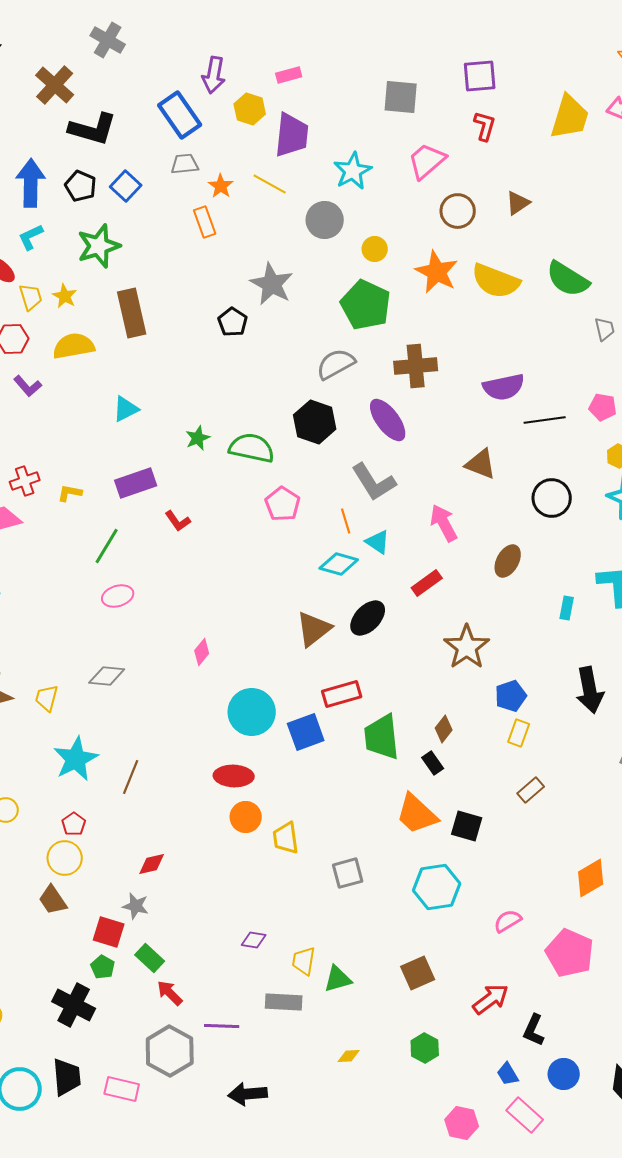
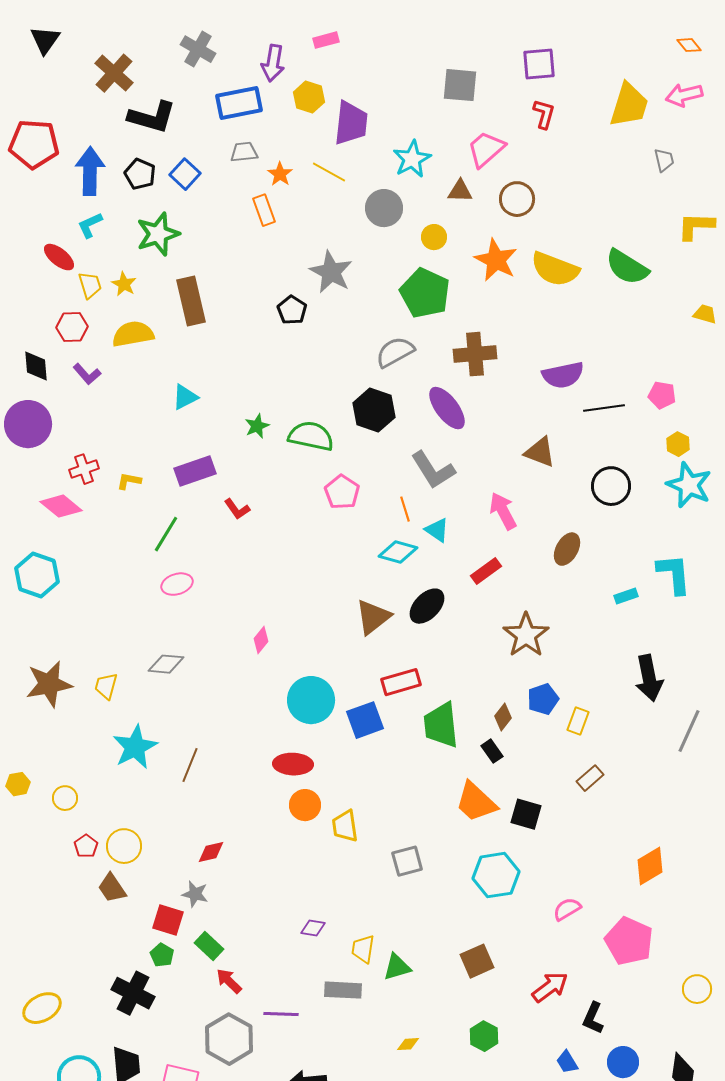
gray cross: (108, 40) -> (198, 49), moved
pink rectangle: (289, 75) -> (326, 40), moved
blue rectangle: (180, 115) -> (239, 103), turned -66
brown triangle: (518, 203) -> (460, 191), moved, turned 36
gray trapezoid: (605, 329) -> (664, 160), moved
cyan rectangle: (567, 608) -> (626, 596), turned 60
blue pentagon: (511, 696) -> (543, 699), moved
red pentagon: (74, 824) -> (86, 846), moved

